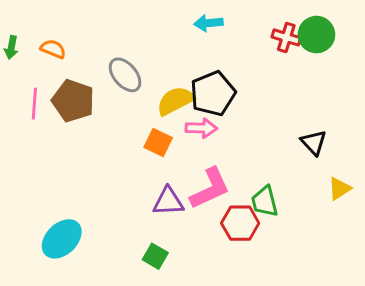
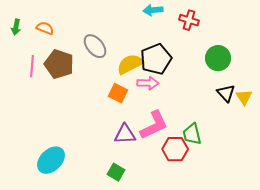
green circle: (316, 35) -> (218, 58), moved
red cross: (286, 37) -> (189, 20), moved
yellow triangle: (339, 189) -> (244, 97), moved, turned -30

